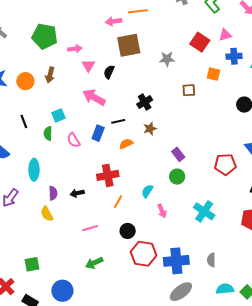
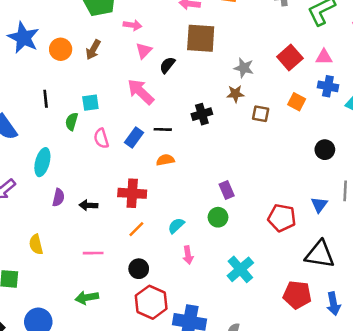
brown star: (150, 129) -> (235, 94), moved
yellow semicircle: (47, 214) -> (36, 244), moved

